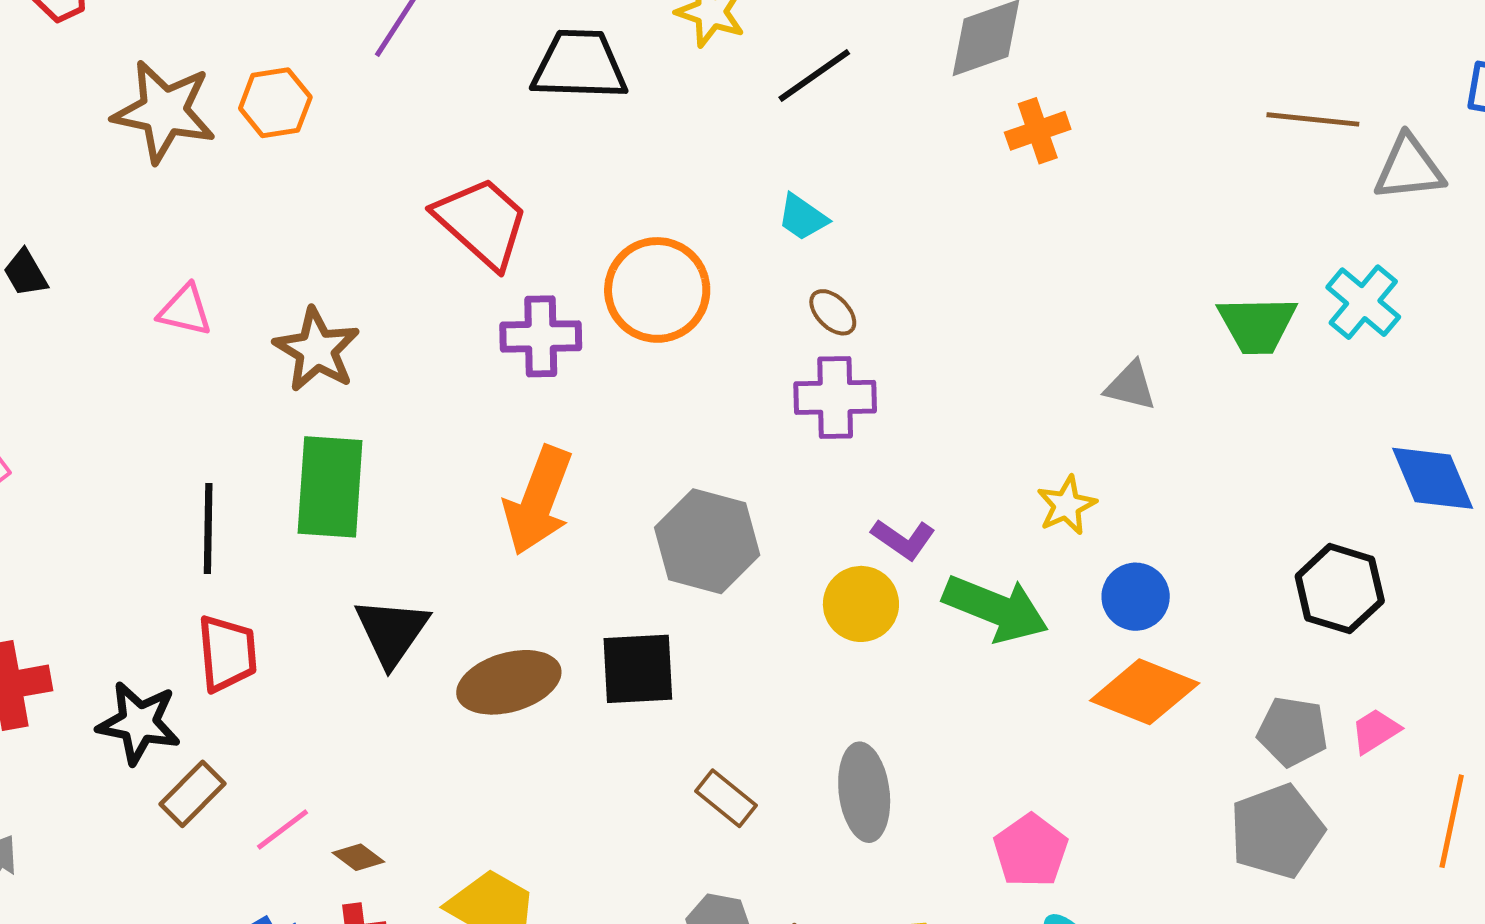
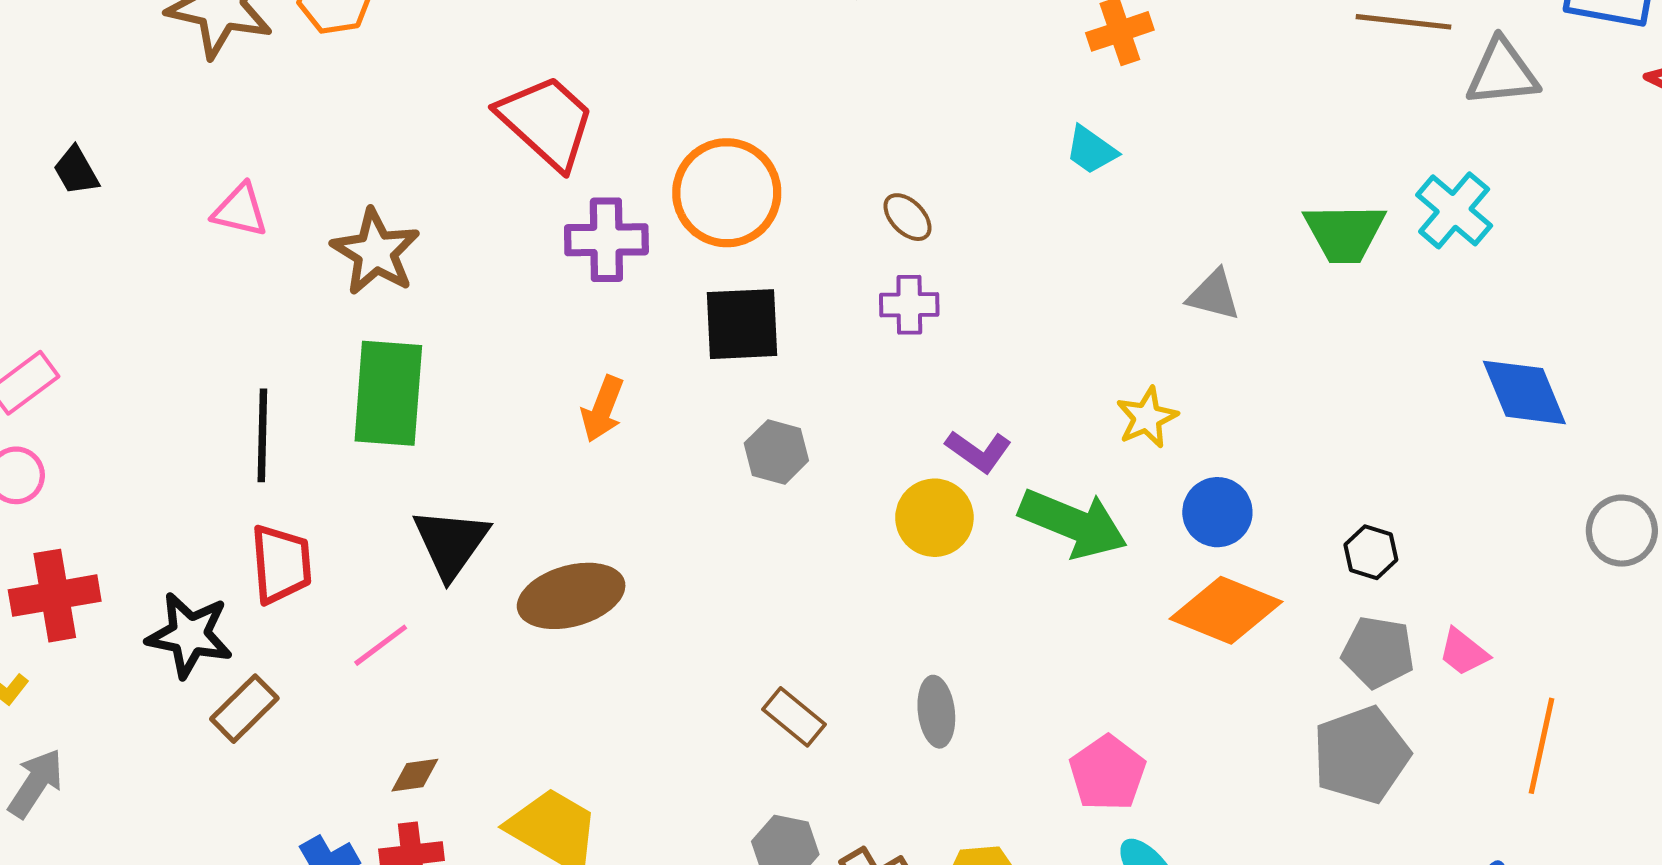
cyan trapezoid: (803, 217) -> (1091, 150), moved
purple cross: (835, 397) -> (909, 305), size x0.7
orange arrow: (538, 501) -> (603, 409), size x0.6
gray hexagon: (707, 541) -> (776, 452), size x0.6
black hexagon: (1340, 589) -> (1371, 552), moved, size x0.6
black square: (638, 669) -> (742, 324), moved
pink trapezoid: (1375, 731) -> (1464, 652), turned -110
gray ellipse: (864, 792) -> (936, 712), size x0.7
pink line: (282, 830) -> (381, 645), moved
brown diamond: (358, 857) -> (415, 775), turned -45

